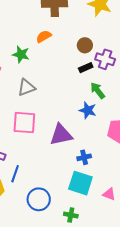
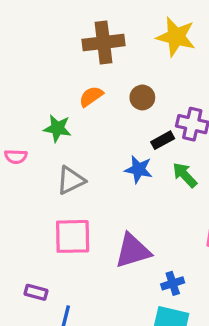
brown circle: (85, 45) -> (142, 97), moved
blue star: (88, 110) -> (139, 169), moved

